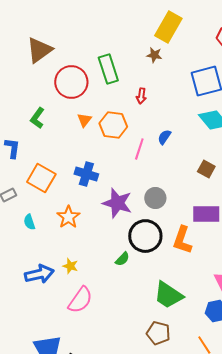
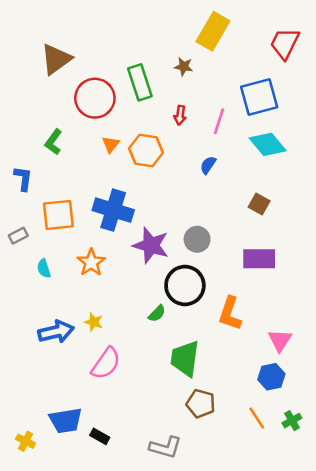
brown star: (154, 55) -> (184, 67), moved
pink line: (139, 149) -> (219, 121), moved
blue cross: (86, 174) -> (113, 210), size x1.4
orange square: (41, 178) -> (58, 215), turned -36
orange L-shape: (182, 240) -> (230, 313), moved
green trapezoid: (168, 295) -> (185, 358), moved, turned 64

